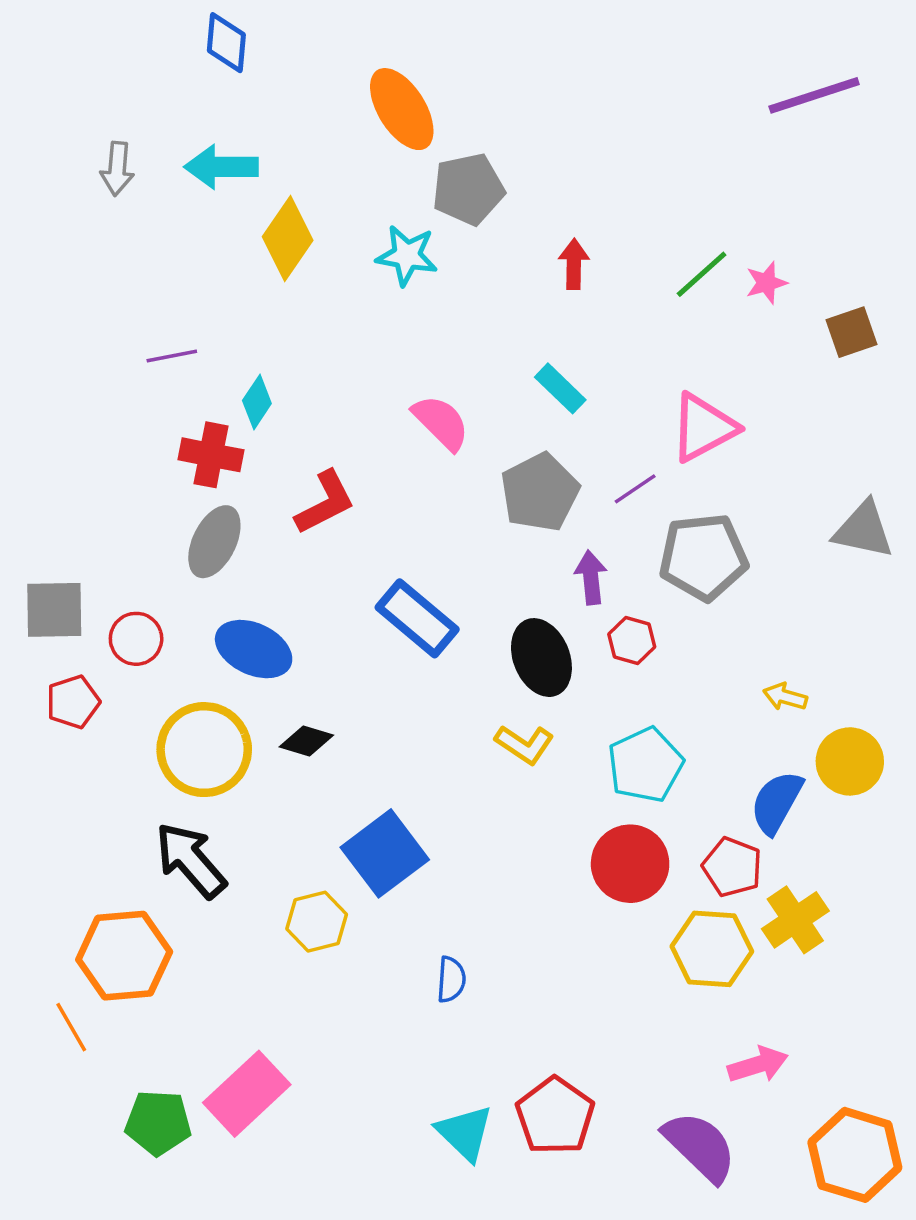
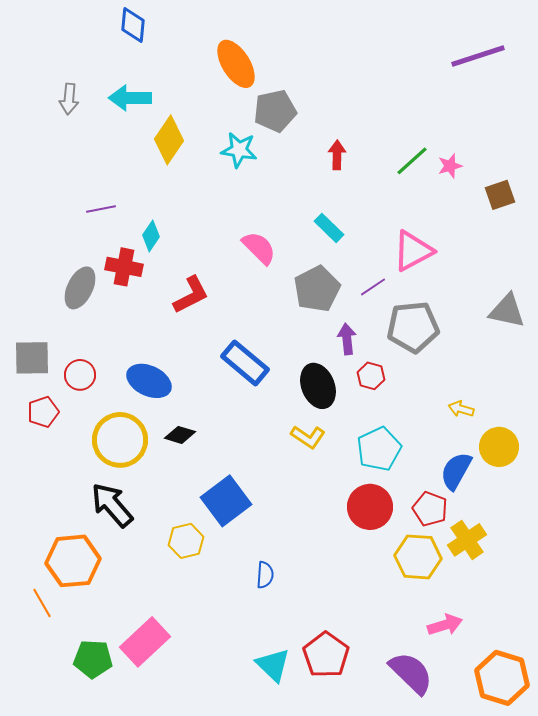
gray ellipse: (214, 542) -> (80, 288), moved

